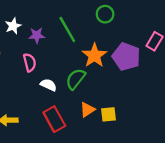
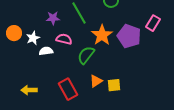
white star: (13, 26) -> (33, 38), moved
pink semicircle: (30, 62) -> (64, 39), moved, turned -63
white semicircle: (48, 85) -> (46, 51), moved, turned -32

